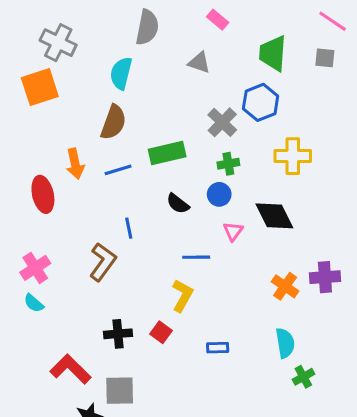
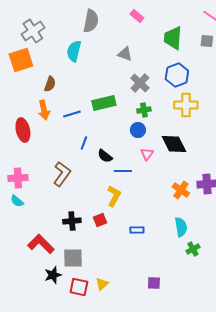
gray cross: (58, 43) -> (33, 31), turned 30
gray triangle: (199, 63) -> (125, 54), moved
blue hexagon: (261, 102) -> (177, 75), moved
brown semicircle: (113, 122) -> (50, 84), moved, size x0.7
black semicircle: (178, 204) -> (105, 156), moved
blue line: (129, 228) -> (84, 143), moved, turned 32
pink cross: (35, 268) -> (18, 178), turned 30
red square: (161, 332) -> (100, 220), turned 32

